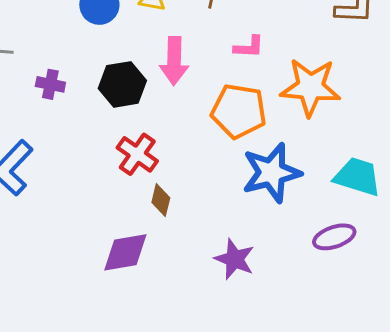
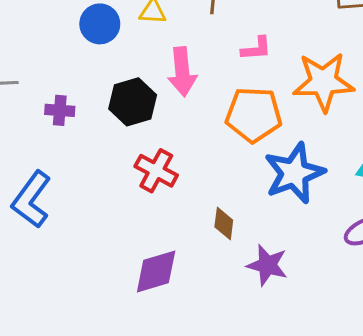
brown diamond: (161, 200) -> (224, 224), moved

